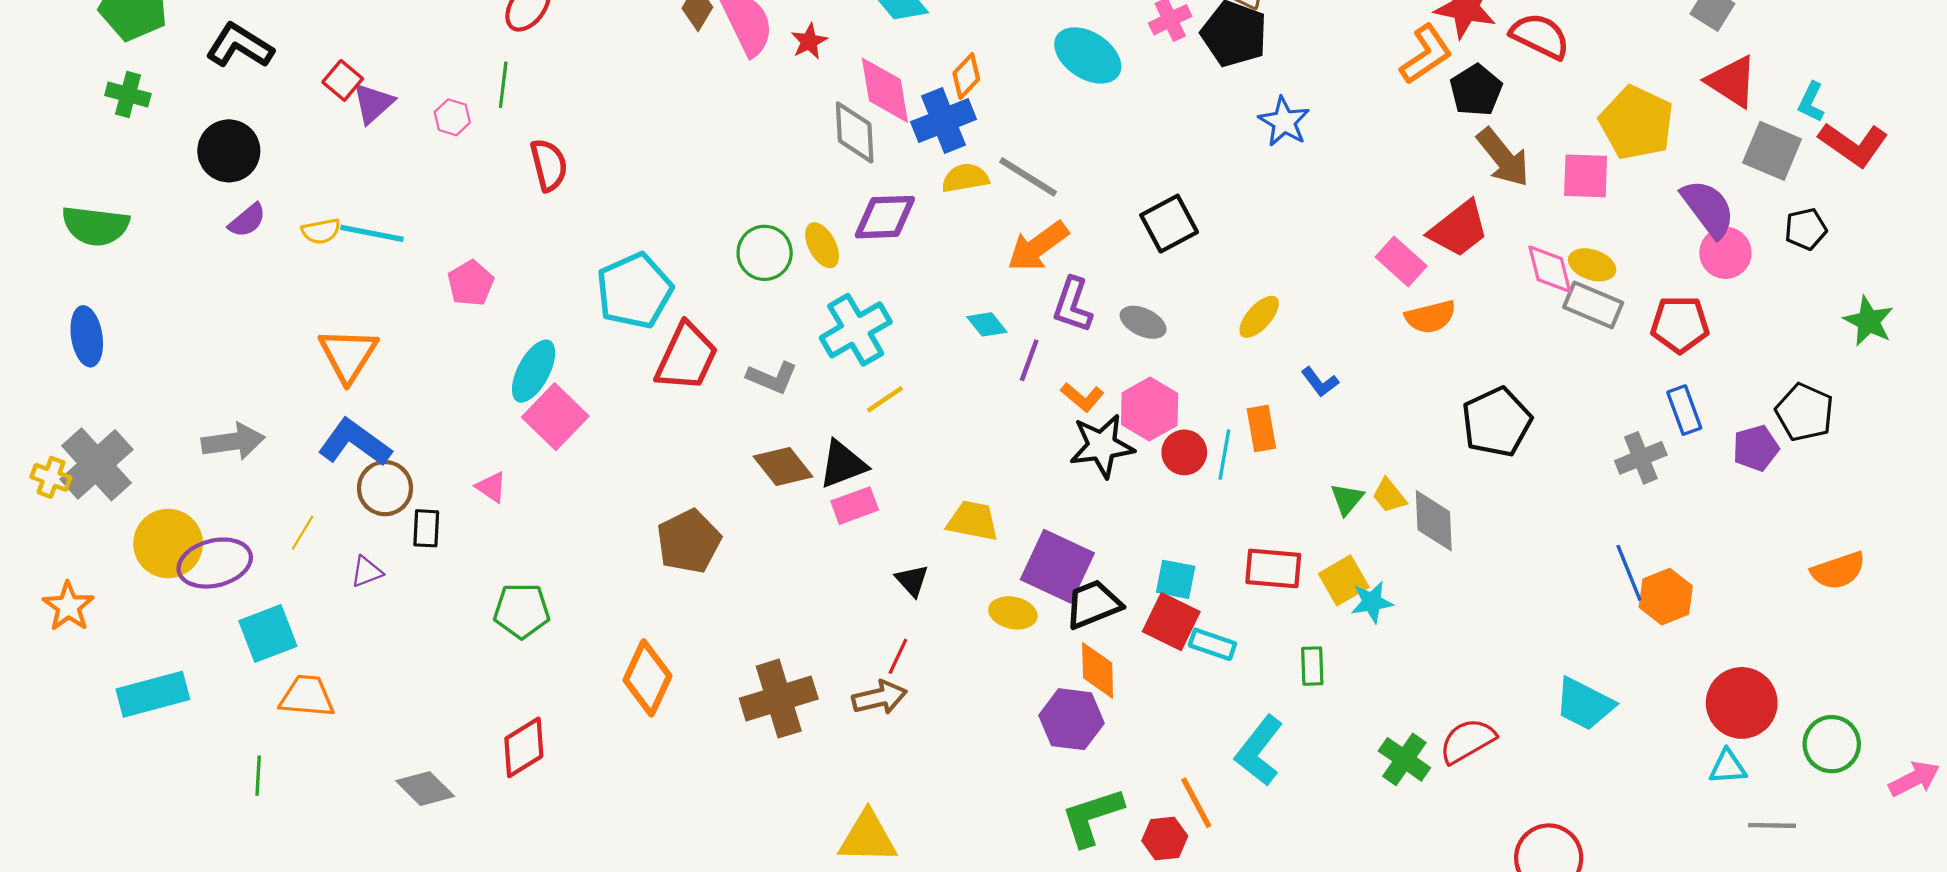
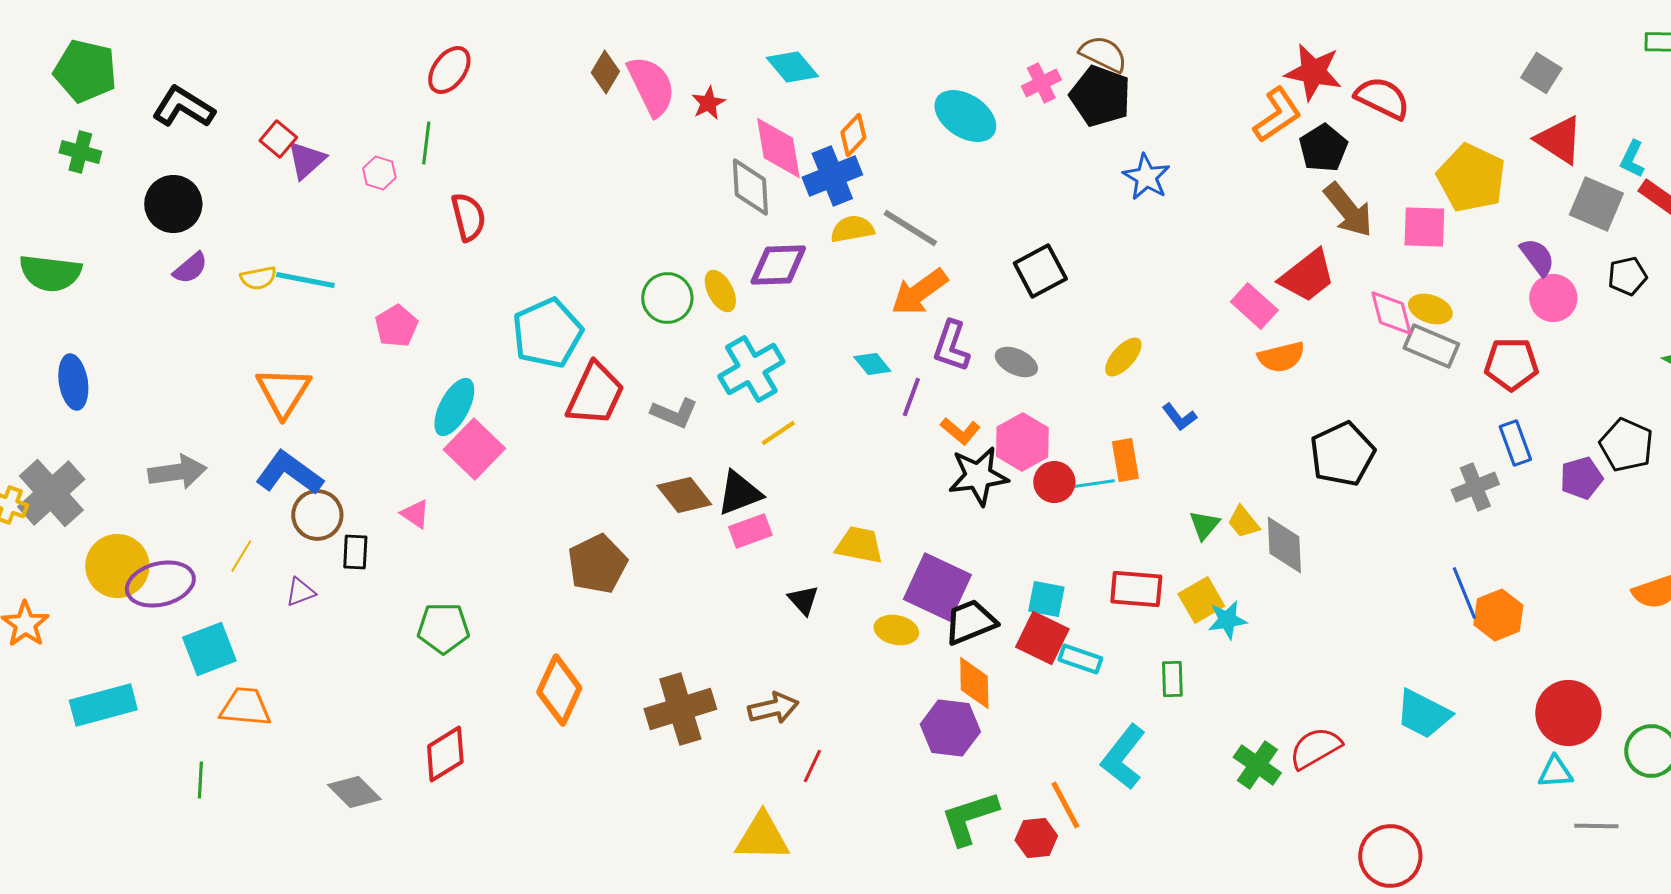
purple semicircle: (1708, 208) -> (1537, 257), size x0.7
blue ellipse: (87, 336) -> (73, 382), moved
cyan line: (1224, 455) -> (1091, 484), turned 72
red line: (898, 656) -> (812, 766), moved

